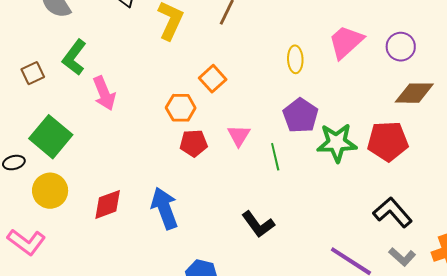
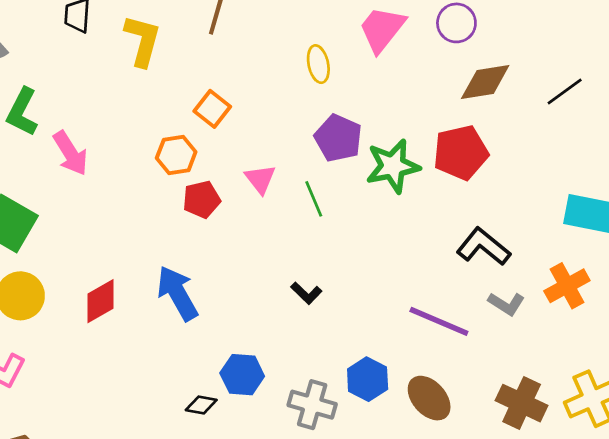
black L-shape: (258, 224) -> (306, 293), size x0.7

